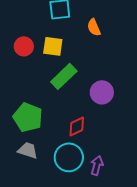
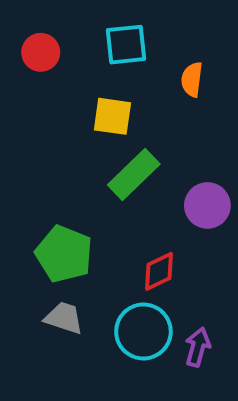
orange semicircle: (94, 27) -> (192, 79), turned 30
red circle: (24, 46) -> (41, 52), moved

